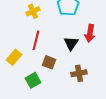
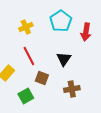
red arrow: (90, 33) -> (86, 32), moved
red line: (36, 40) -> (29, 56), turned -42

